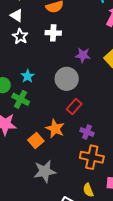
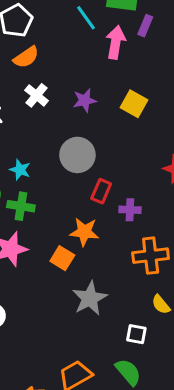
white cross: (53, 33) -> (36, 95), turned -35
purple star: (83, 55) -> (85, 100), moved
purple cross: (87, 132) -> (130, 210), moved

